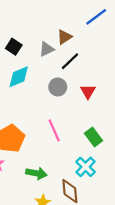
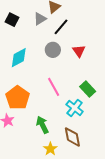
cyan diamond: (19, 77) -> (19, 58), moved
cyan cross: (86, 167) -> (75, 108), moved
green arrow: (36, 173) -> (42, 125), turned -120

